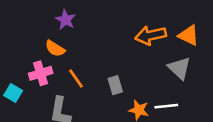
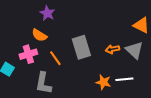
orange arrow: (151, 35) -> (112, 49), moved, size x0.6
gray rectangle: (115, 85) -> (81, 47), moved, size x1.6

